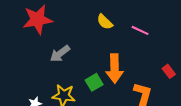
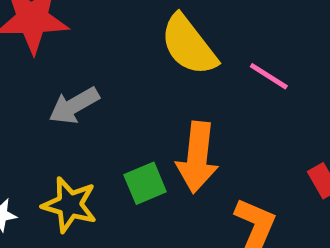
yellow semicircle: (105, 22) -> (189, 45), size x1.6

